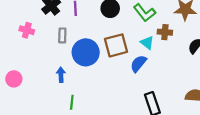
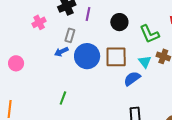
pink cross: (27, 30) -> (39, 22), turned 32
blue arrow: (61, 75) -> (61, 52), moved, turned -128

